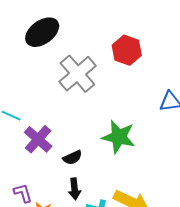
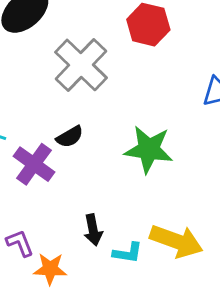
black semicircle: (72, 158) -> (70, 137), moved

